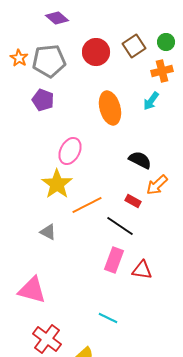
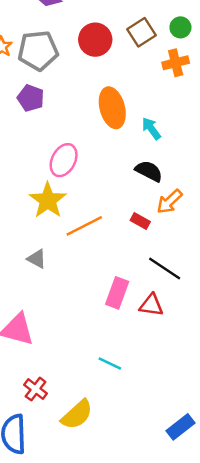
cyan arrow: (151, 101) -> (151, 128), moved, turned 108
black line: (120, 226) -> (165, 269), moved
red cross: (47, 339) -> (36, 389), size x0.7

